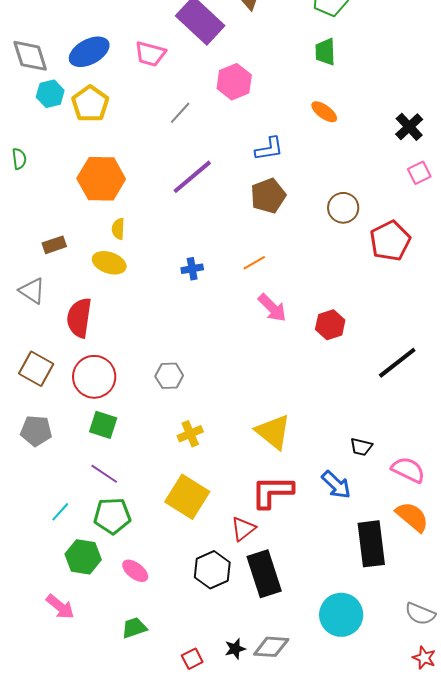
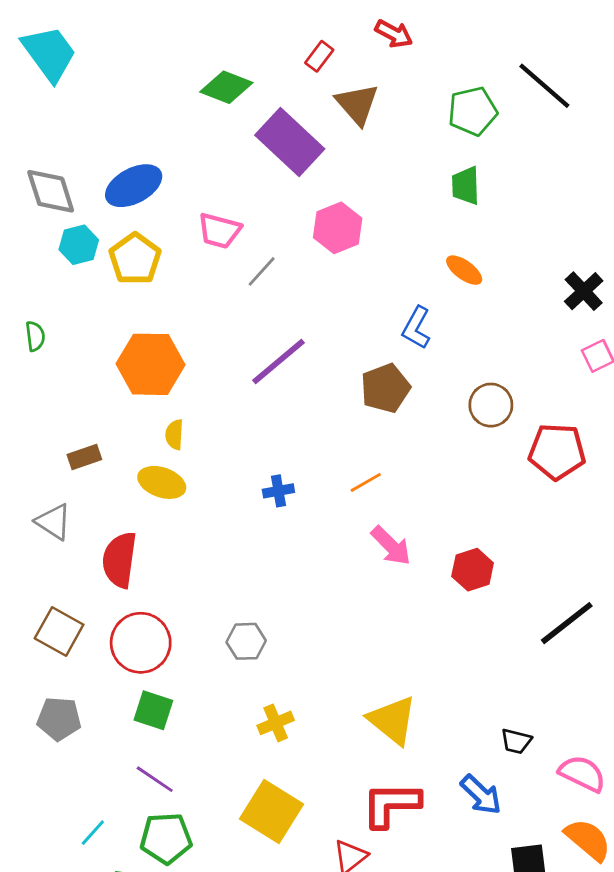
pink trapezoid: (150, 54) -> (219, 231), moved
blue L-shape: (269, 149) -> (416, 328), moved, turned 128
red pentagon: (390, 241) -> (557, 451), turned 30

